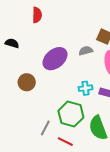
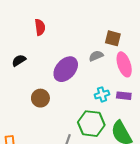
black semicircle: (12, 43) -> (19, 60), turned -40

